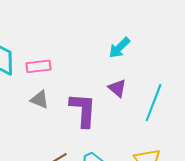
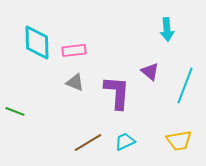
cyan arrow: (119, 48) -> (167, 29), moved, turned -50

